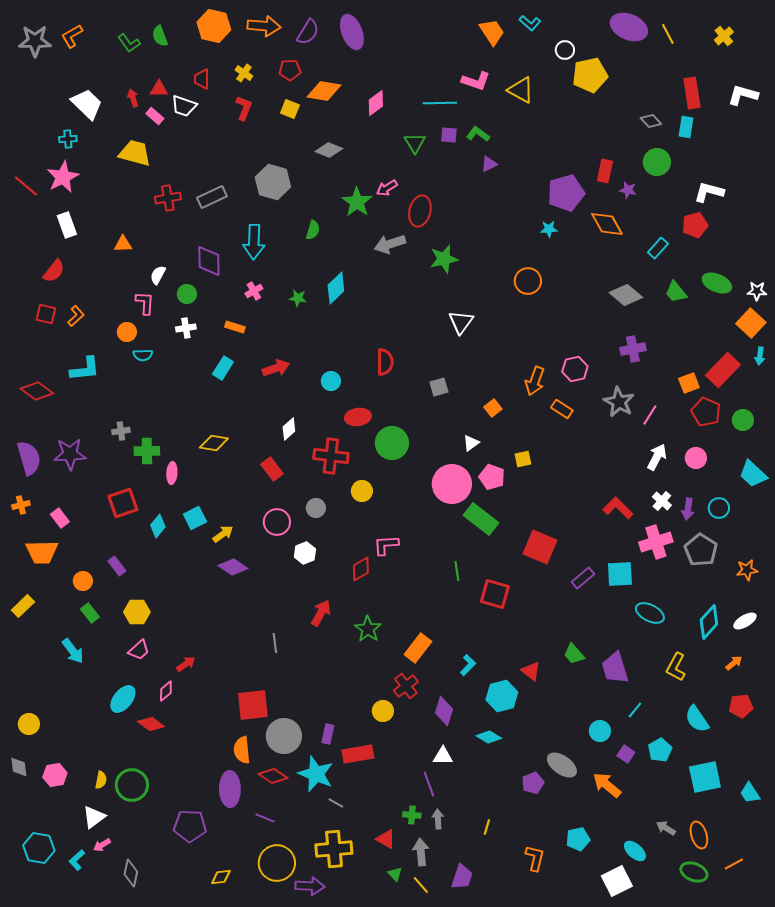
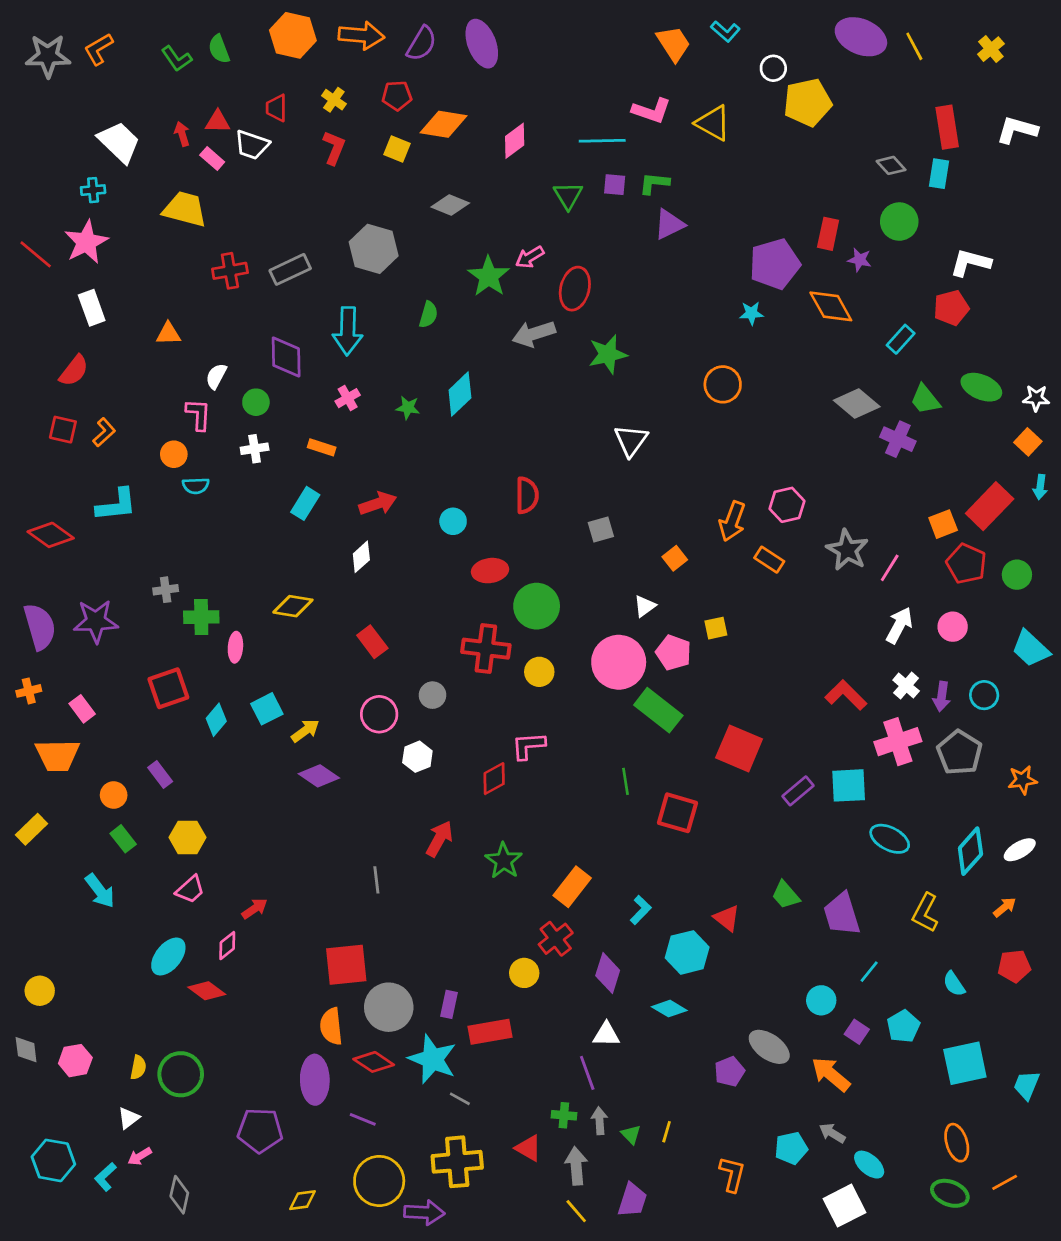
green L-shape: (478, 134) -> (654, 183), turned -30
purple triangle: (489, 164) -> (669, 224), size x1.4
orange square: (751, 323) -> (1028, 442), size x0.7
purple cross: (633, 349) -> (898, 439), moved, turned 35
white diamond: (289, 429) -> (361, 557), moved
red cross: (331, 456) -> (486, 649), moved
yellow circle: (362, 491) -> (539, 672), moved
cyan semicircle: (697, 719) -> (954, 984), size x0.7
cyan trapezoid: (750, 793) -> (1027, 1085), turned 55
white triangle: (94, 817) -> (129, 1118), size x0.7
gray arrow: (666, 828) -> (832, 1133), moved
green triangle: (395, 874) -> (631, 1134), moved

